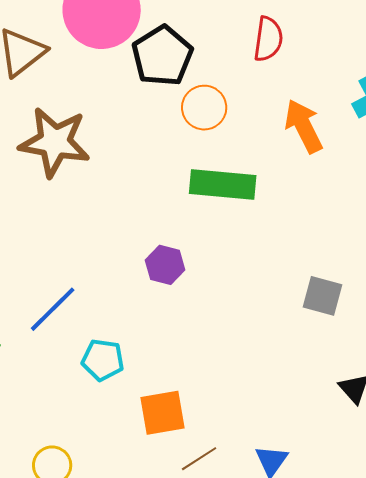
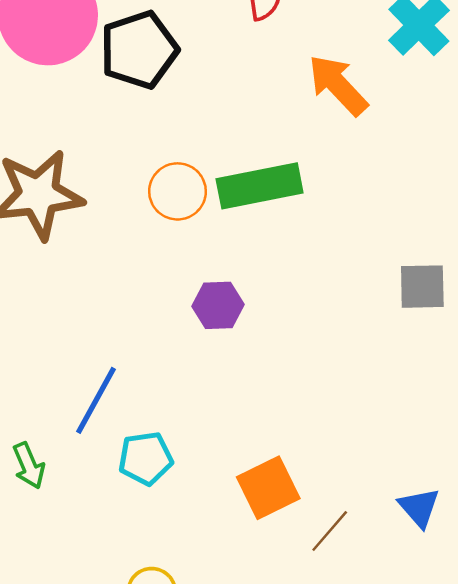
black pentagon: (162, 56) -> (139, 50), turned 30
orange circle: (204, 108) -> (178, 191), moved
cyan pentagon: (103, 360) -> (146, 458), moved

